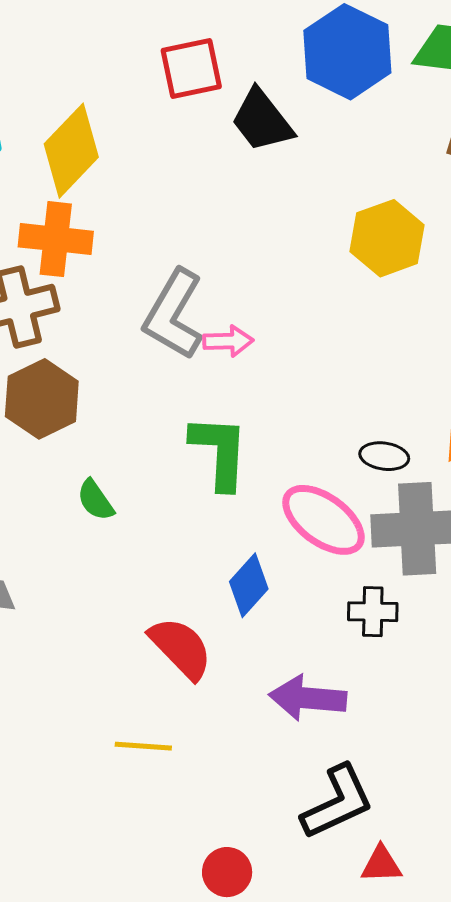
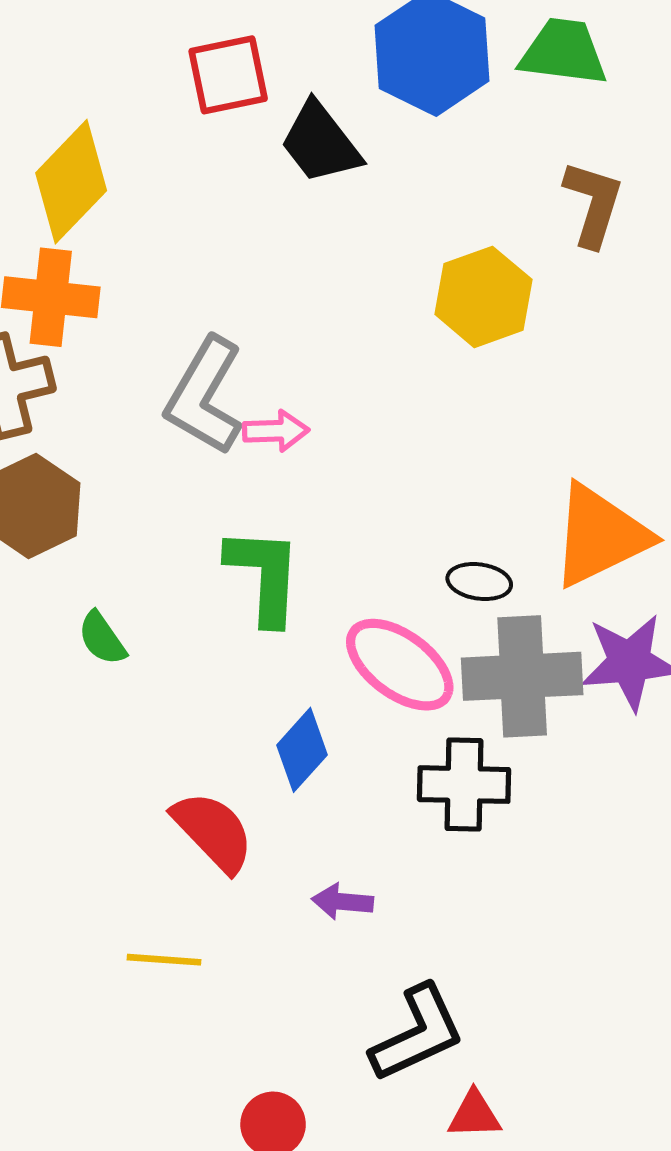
black cross: (373, 612) -> (464, 785), size x1.4
purple arrow: (308, 698) -> (342, 902), moved, size x0.6

